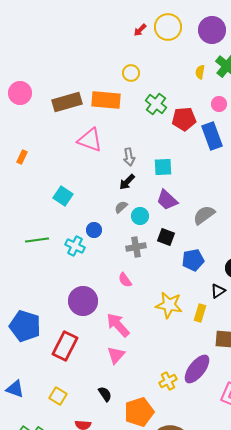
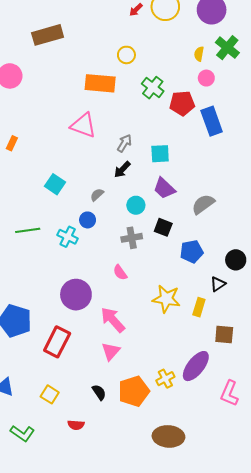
brown rectangle: (67, 102) -> (48, 35), moved
pink circle: (219, 104) -> (206, 78), moved
gray arrow: (129, 157) -> (124, 143), turned -138
gray semicircle: (121, 207) -> (97, 195), moved
orange pentagon: (139, 412) -> (134, 391), moved

